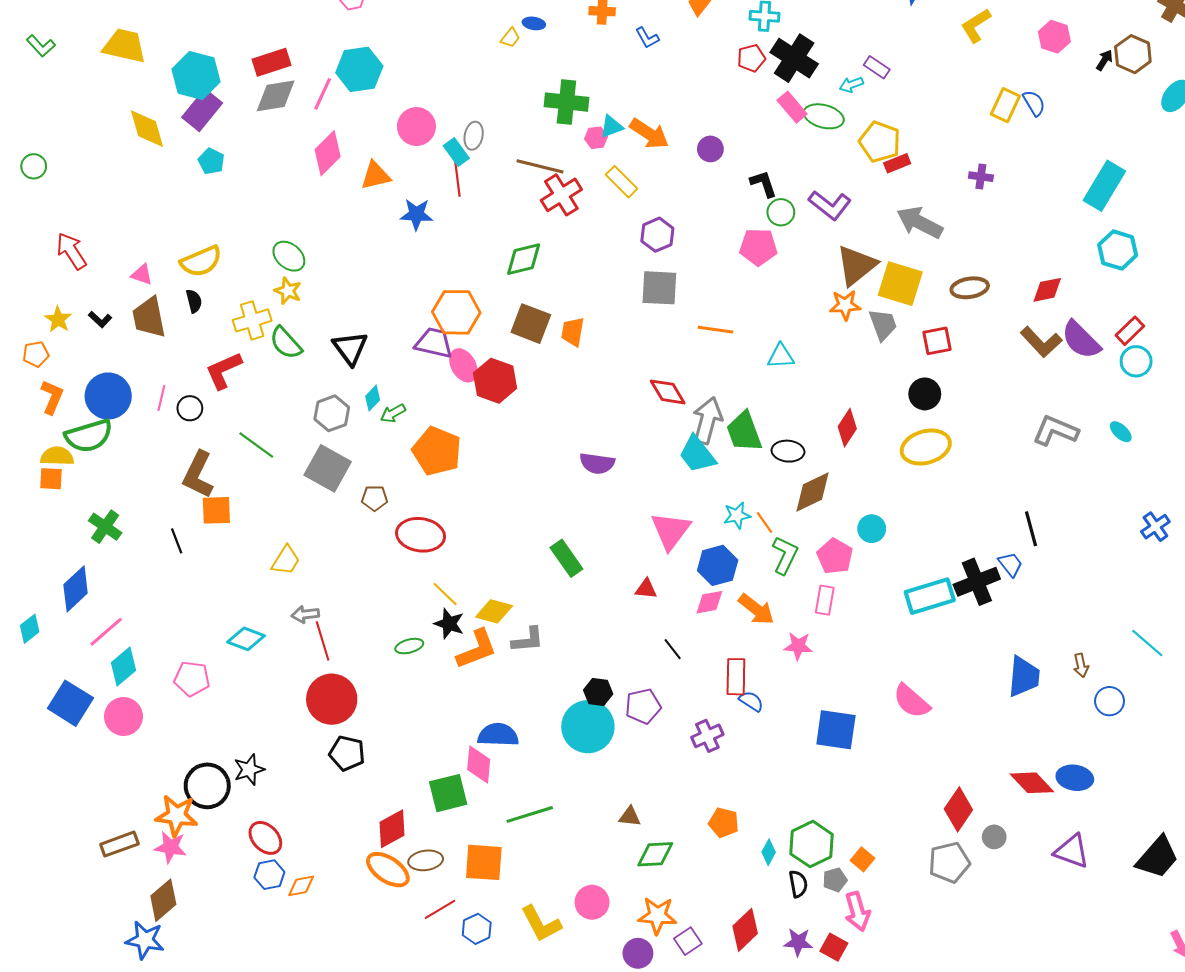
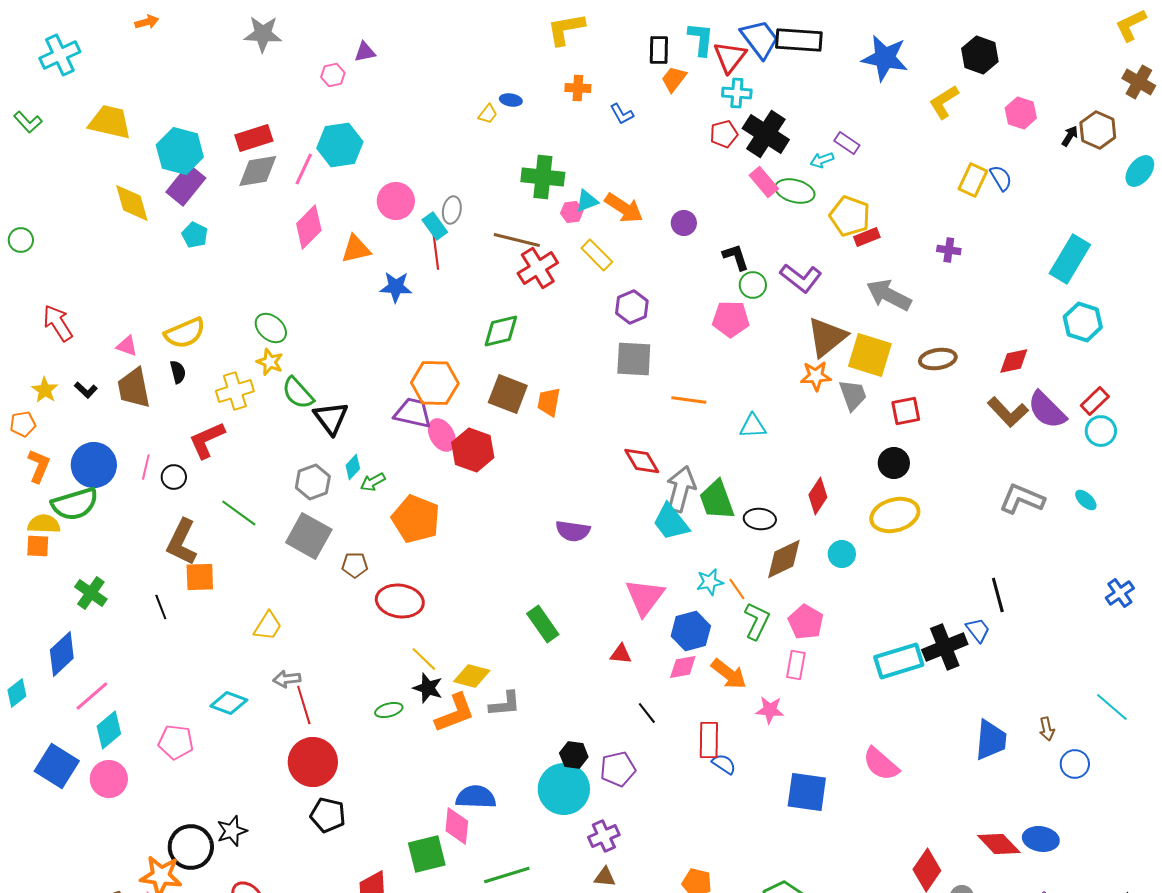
green semicircle: (286, 343) -> (298, 393), moved
cyan circle: (872, 529) -> (842, 554), moved
purple cross: (707, 736) -> (604, 836), moved

